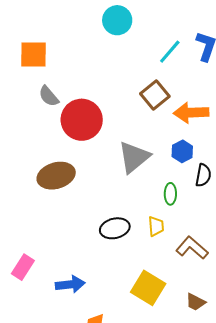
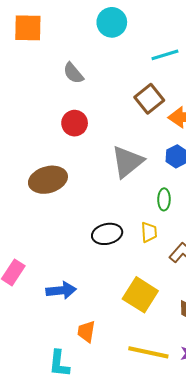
cyan line: (170, 52) -> (165, 55), turned 32
orange square: (34, 54) -> (28, 28), moved
gray semicircle: (49, 96) -> (73, 73), moved
red circle: (82, 120) -> (75, 123), size x0.6

